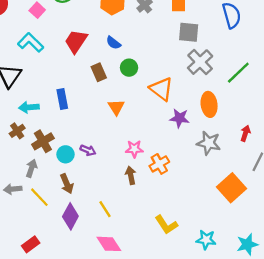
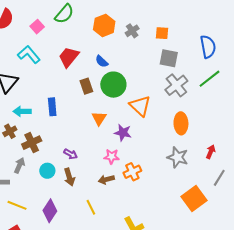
green circle: (129, 68) -> (113, 85), size x1.6
green line: (238, 73) -> (210, 79), moved
purple star: (180, 118) -> (123, 133), moved
cyan circle: (66, 154) -> (47, 171), moved
brown arrow: (131, 175) -> (106, 179), turned -98
brown arrow: (67, 184) -> (69, 177), moved
yellow line: (39, 197) -> (17, 205), moved, turned -30
yellow line: (105, 209) -> (91, 207), moved

